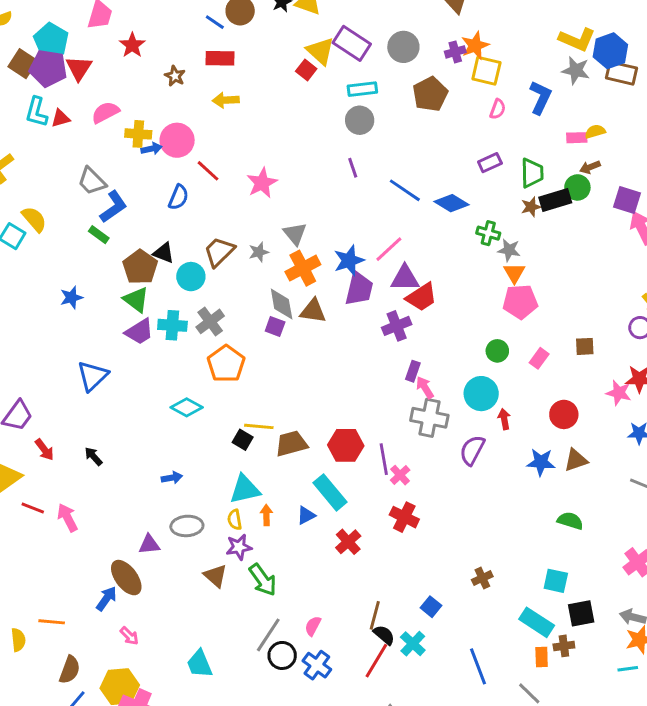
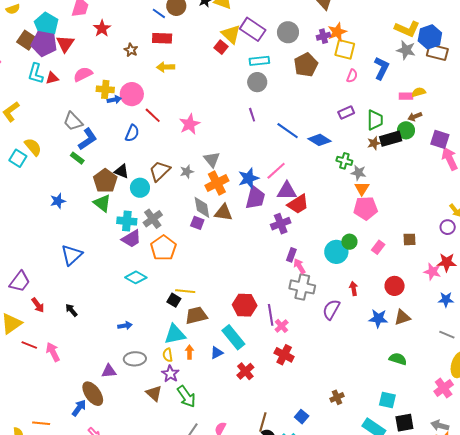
purple trapezoid: (139, 332) -> (131, 239), moved
cyan circle: (481, 394) -> (336, 252), moved
brown trapezoid: (291, 444) -> (196, 315), moved
purple star: (239, 547) -> (170, 374), turned -30

